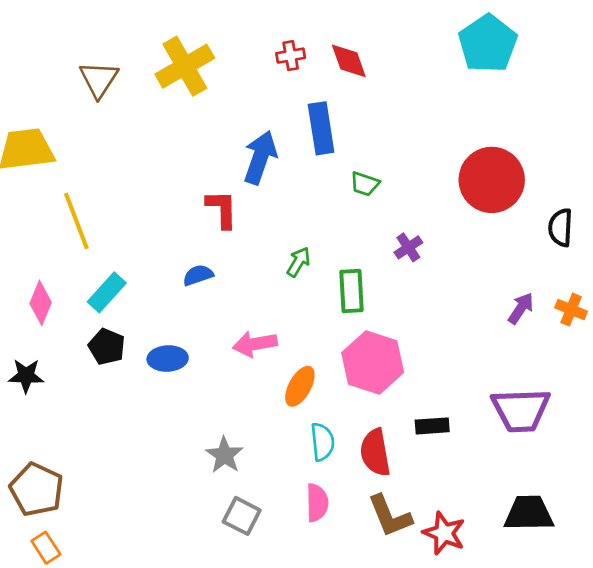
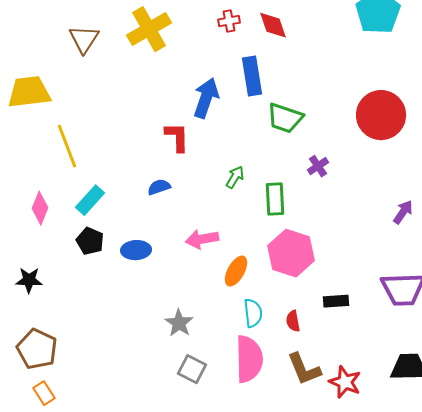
green trapezoid: (365, 184) -> (285, 118), size x1.6
black star: (26, 376) -> (29, 280), moved
red semicircle: (375, 452) -> (293, 321), size x0.6
pink semicircle: (317, 503) -> (249, 359), size x1.6

